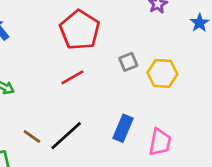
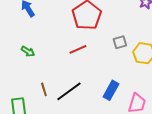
brown line: (32, 136) -> (44, 89), turned 32

